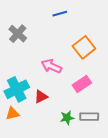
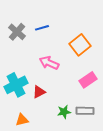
blue line: (60, 14) -> (42, 28), moved
pink rectangle: (82, 84) -> (88, 80), moved
orange triangle: (12, 114) -> (22, 120), moved

